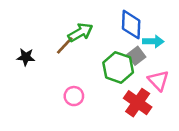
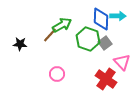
cyan arrow: (153, 41) -> (118, 16), moved
green hexagon: (118, 67) -> (88, 39), moved

